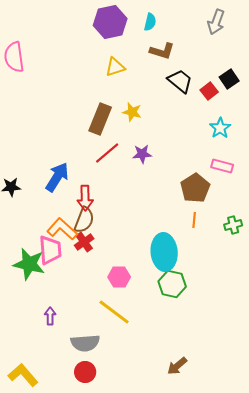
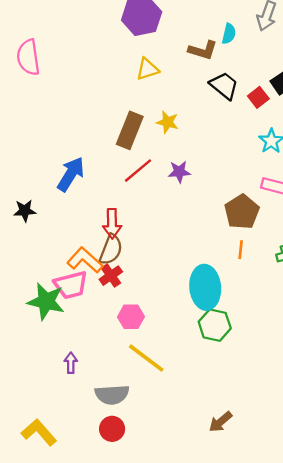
cyan semicircle: (150, 22) -> (229, 34), moved
blue arrow: (57, 177) -> (71, 174), moved
pink trapezoid: (50, 250) -> (71, 285), turned 80
pink hexagon: (119, 277) -> (131, 317), moved

